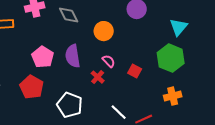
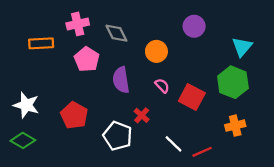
pink pentagon: (43, 57) -> (87, 59), moved
red square: (135, 71) -> (192, 97), size x1.6
red cross: (98, 77) -> (142, 115), moved

